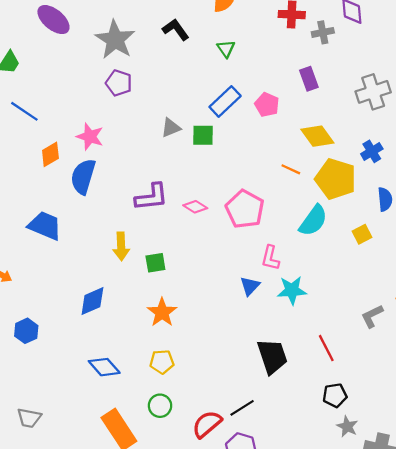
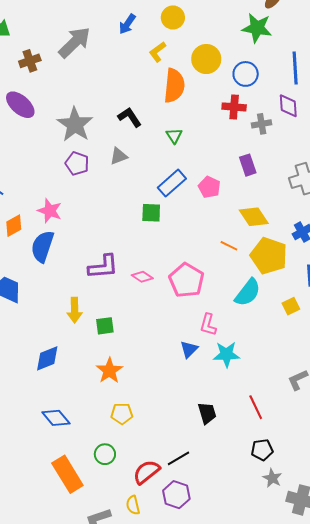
gray triangle: (171, 128) -> (119, 156), moved
black trapezoid: (272, 356) -> (207, 413), size x0.7
yellow pentagon: (162, 362) -> (122, 414), moved

